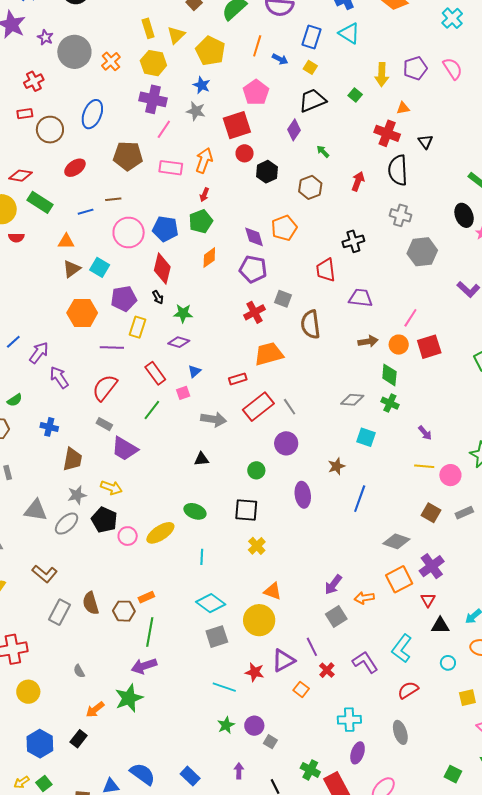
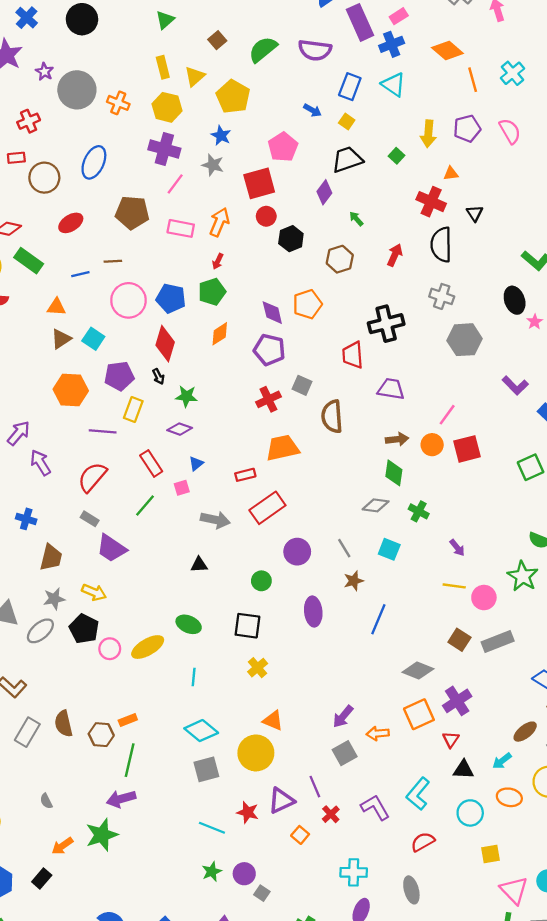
orange line: (257, 46) -> (473, 80), moved, turned -35
orange cross: (111, 61) -> (118, 103), turned -30
black cross: (353, 241) -> (386, 324), size x1.4
green diamond: (389, 375) -> (394, 473), moved
gray line: (290, 407) -> (344, 548), moved
gray rectangle: (464, 513) -> (498, 641), size x1.5
cyan circle: (448, 663) -> (470, 813), size x1.5

